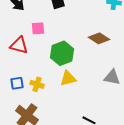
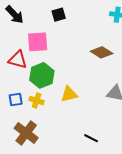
pink square: (38, 28) -> (38, 42), size x1.5
green hexagon: (62, 53) -> (42, 75), moved

